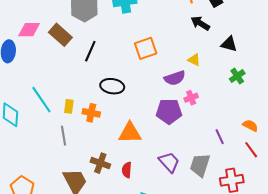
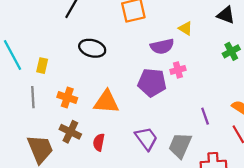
orange cross: (91, 113) -> (67, 97), moved

